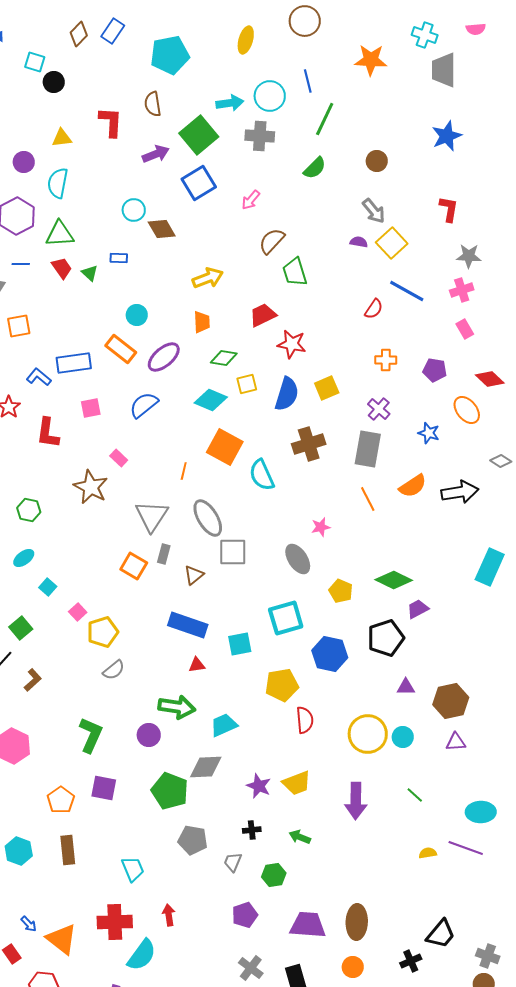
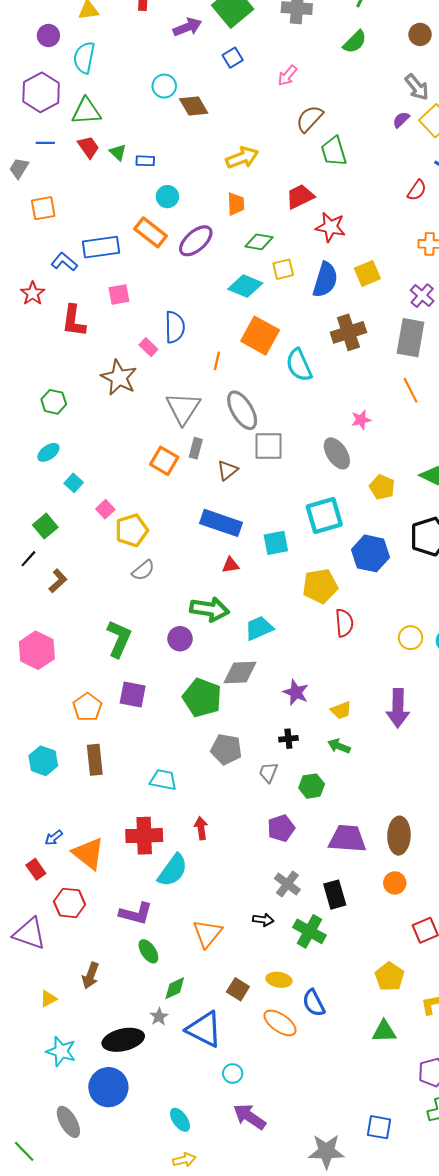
blue square: (199, 183) -> (233, 58), size x0.6
purple semicircle: (359, 242) -> (401, 120), turned -54
blue rectangle: (119, 258) -> (145, 161), moved
blue semicircle: (144, 405) -> (175, 327), moved, turned 128
yellow circle: (368, 734) -> (411, 638), size x0.6
yellow trapezoid: (297, 783) -> (341, 710), moved, size x0.7
cyan trapezoid: (133, 869) -> (163, 780), turned -56
blue arrow: (29, 924) -> (54, 838), turned 96

